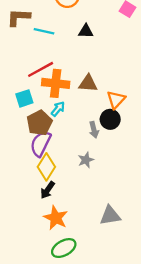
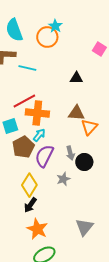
black triangle: (86, 31) -> (76, 78), moved
brown triangle: (88, 83) -> (76, 113), moved
black circle: (110, 119) -> (84, 162), moved
purple semicircle: (41, 144) -> (44, 156), moved
gray triangle: (110, 216) -> (84, 227), turned -42

